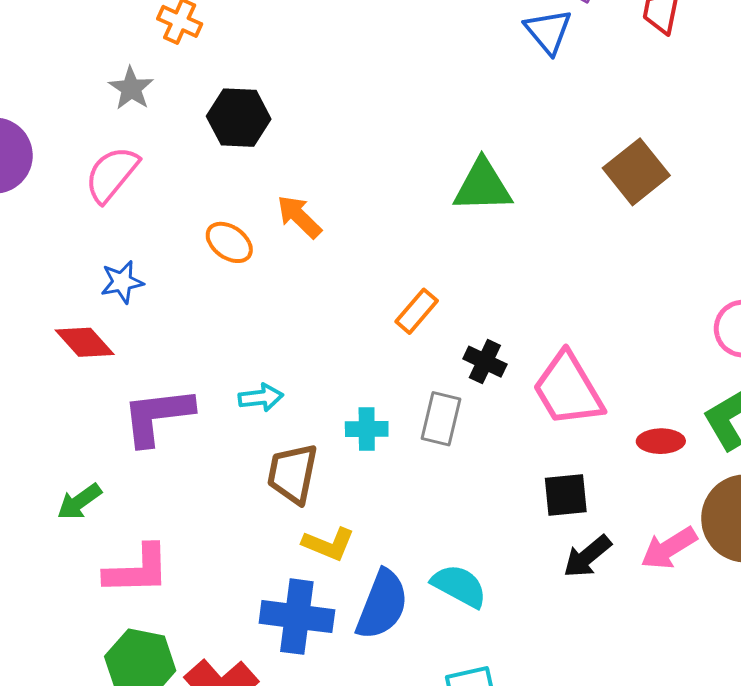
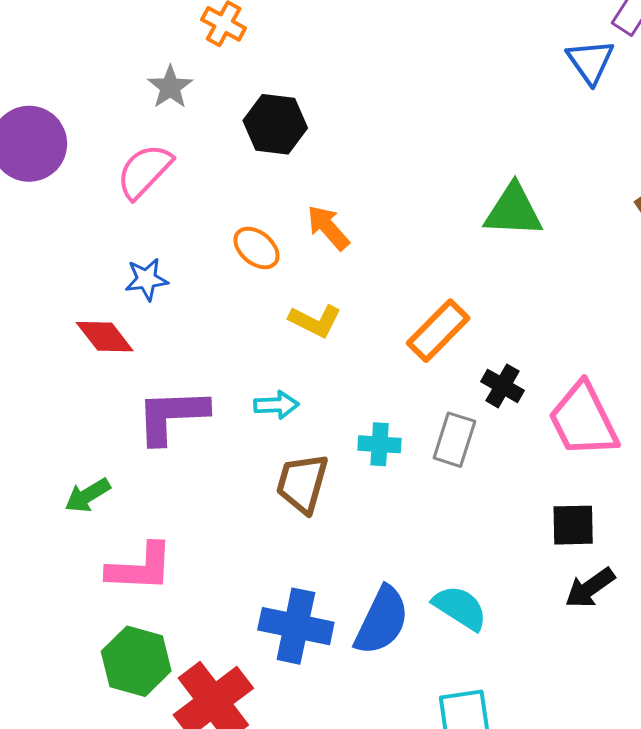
orange rectangle: (417, 311) -> (438, 331), size x1.4
yellow L-shape: (328, 544) -> (315, 321), moved

